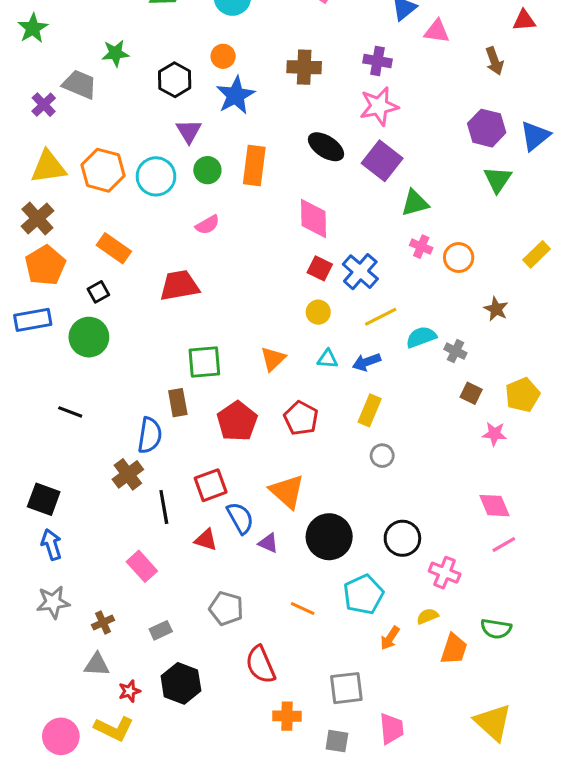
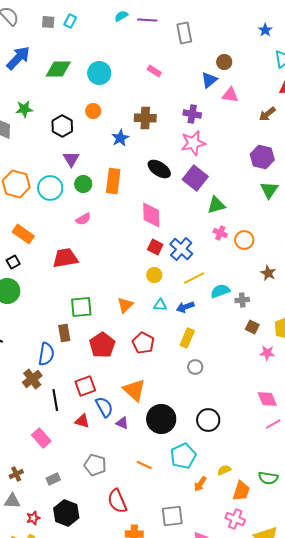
brown arrow: (494, 61) -> (267, 114), turned 72
blue star: (236, 95) -> (120, 138), moved, size x0.7
gray cross: (455, 351) -> (242, 300), turned -32
pink cross: (445, 573) -> (235, 519), moved

